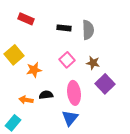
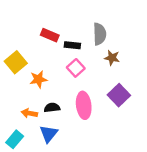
red rectangle: (26, 19) -> (50, 35), moved
black rectangle: (64, 28) -> (72, 45), moved
brown star: (93, 63) -> (112, 58), moved
blue triangle: (70, 118) -> (49, 134), moved

